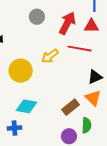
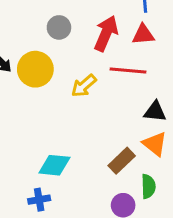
yellow circle: (21, 71) -> (35, 69), moved
black triangle: (95, 77) -> (155, 112), turned 35

